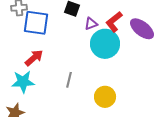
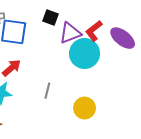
purple triangle: (91, 24) -> (70, 33), size x1.6

